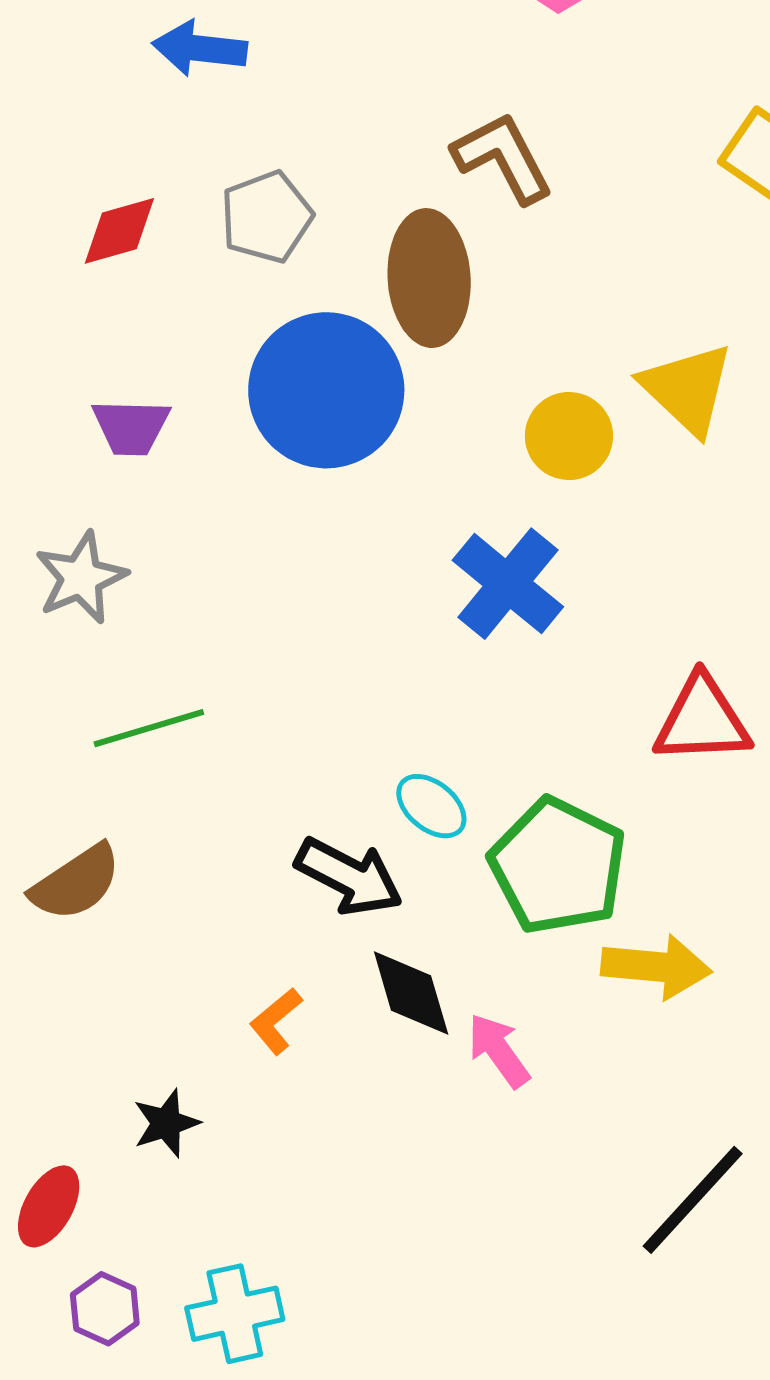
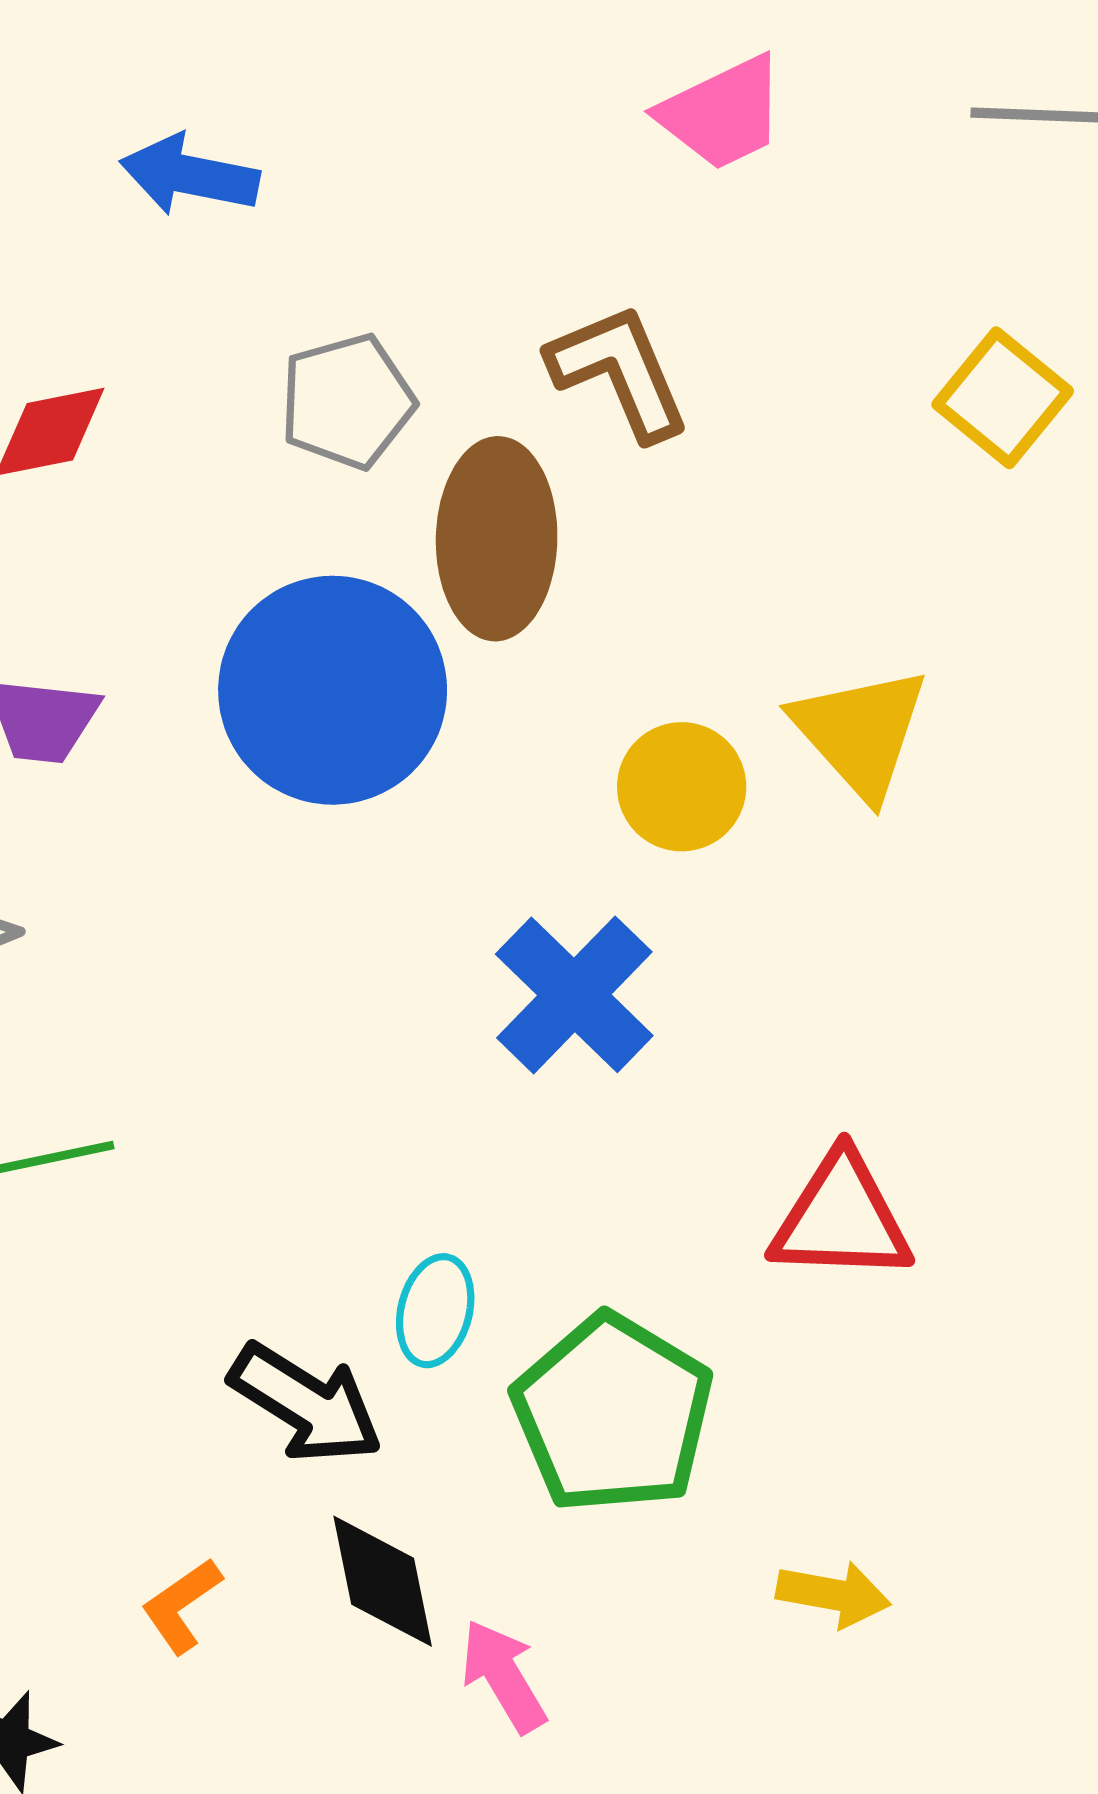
gray pentagon: (266, 217) -> (347, 401), moved
cyan ellipse: (431, 806) -> (435, 1311), turned 60
yellow arrow: (656, 967) -> (833, 1594), moved, size x0.7

